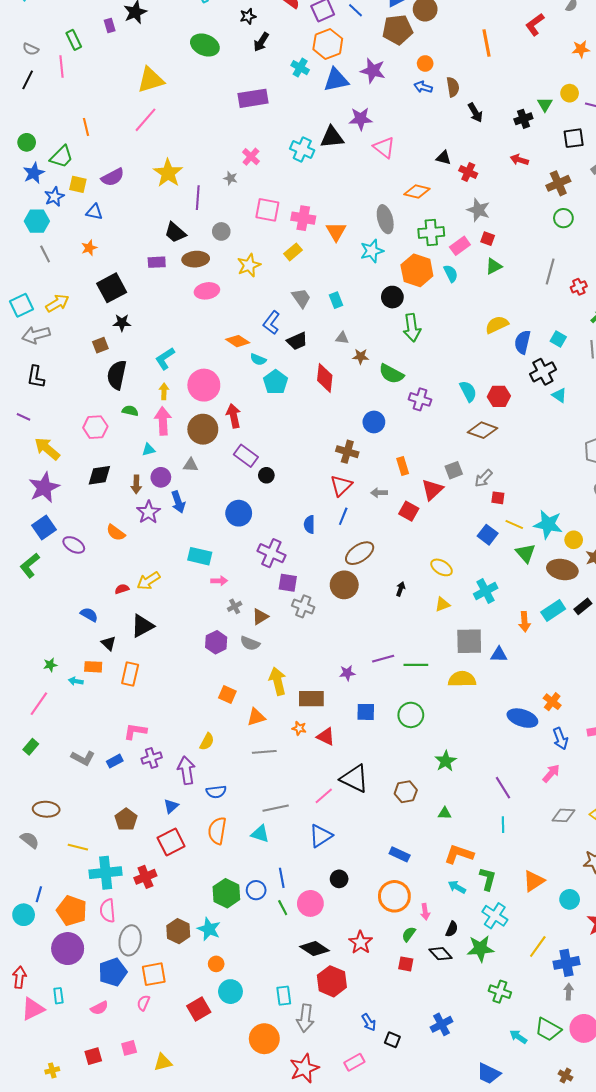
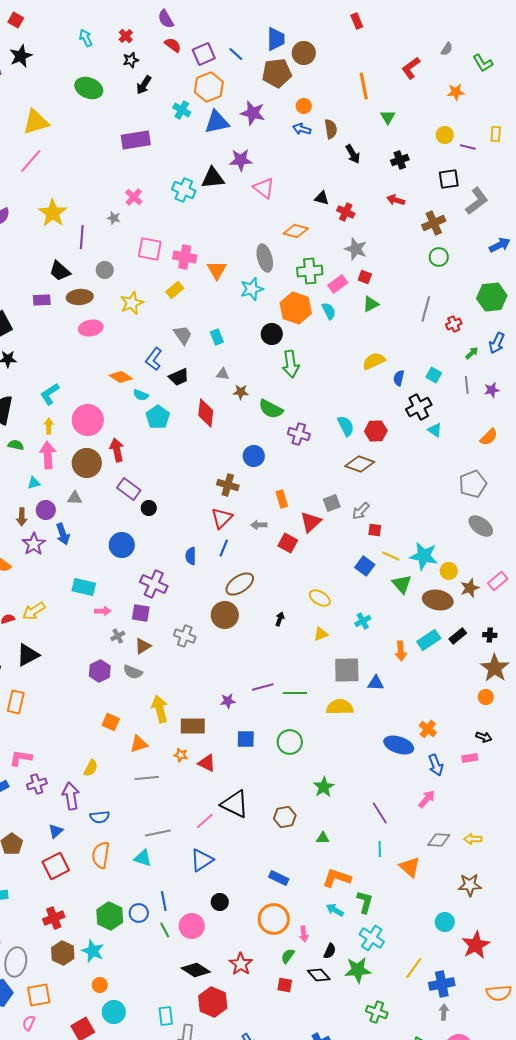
green triangle: (545, 104) -> (388, 117), moved
blue semicircle: (522, 342) -> (399, 378), size x0.7
purple square: (288, 583) -> (141, 613), moved
cyan cross: (486, 591) -> (363, 621), size x0.7
red cross: (145, 877) -> (54, 918), moved
orange triangle: (534, 881) -> (410, 867), moved, turned -45

